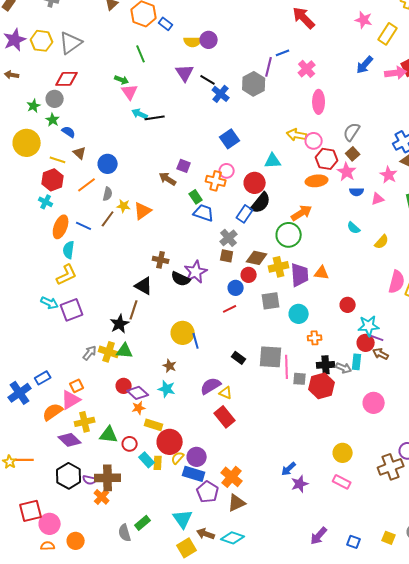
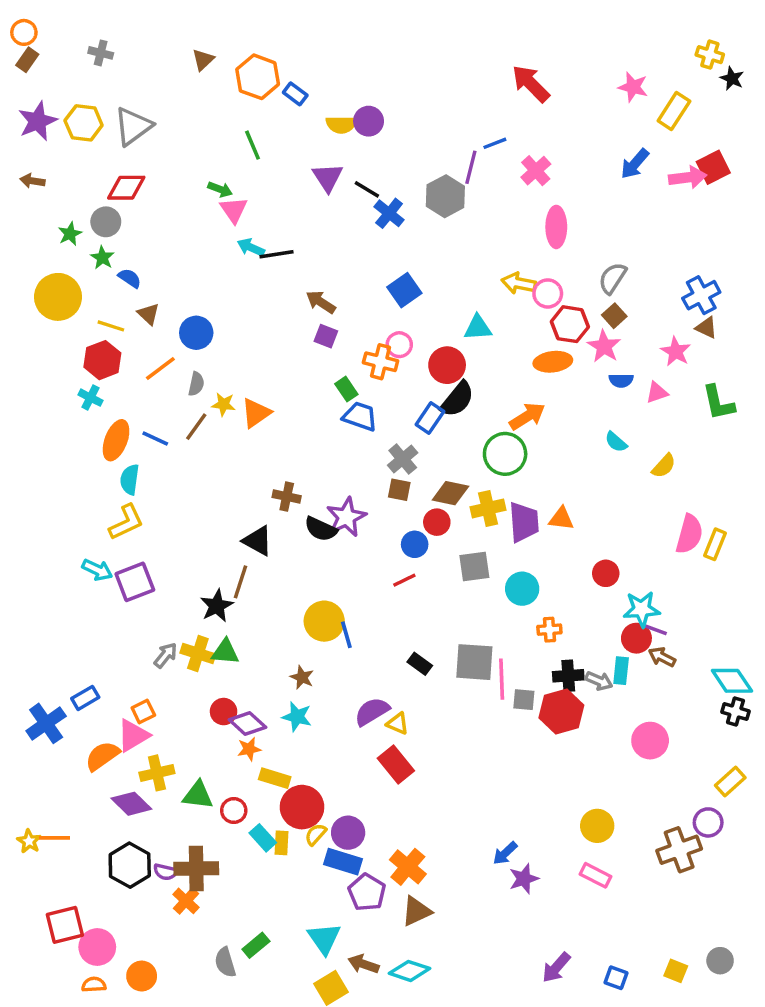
brown arrow: (168, 179) -> (321, 302), moved

